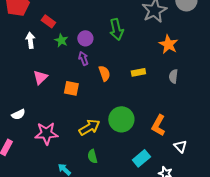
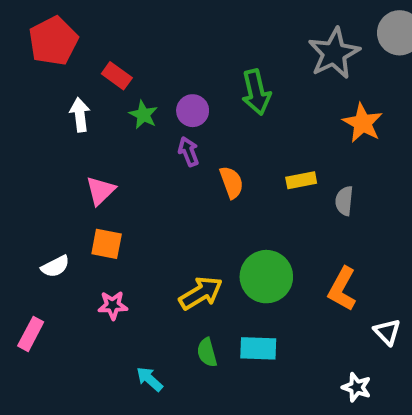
gray semicircle: (173, 76) -> (344, 201), moved
orange square: (71, 88) -> (107, 244), moved
pink star: (46, 133) -> (113, 305), size x0.6
cyan rectangle: (141, 158) -> (258, 348), moved, turned 42

